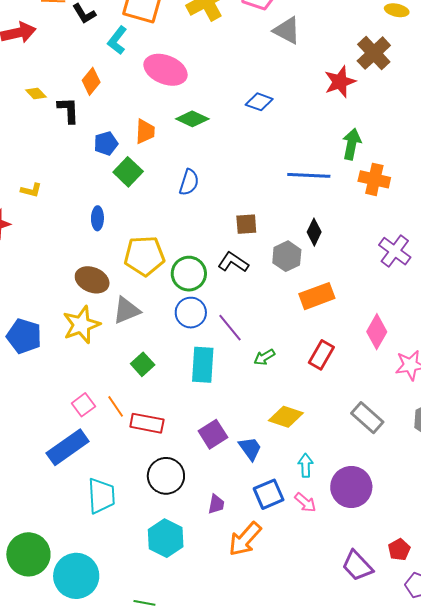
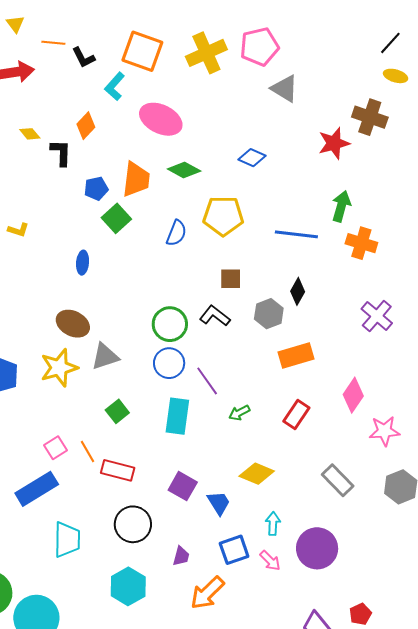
brown cross: (374, 53) -> (370, 117), turned -32
orange trapezoid: (145, 131) -> (136, 179), size x1.4
yellow pentagon: (144, 256) -> (223, 216), moved
purple square: (213, 434) -> (183, 486), turned -32

